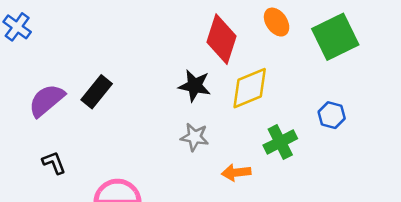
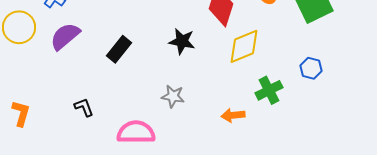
black star: (195, 86) -> (182, 41), moved
purple semicircle: (47, 100) -> (65, 36), moved
gray star: (195, 137) -> (173, 96), moved

